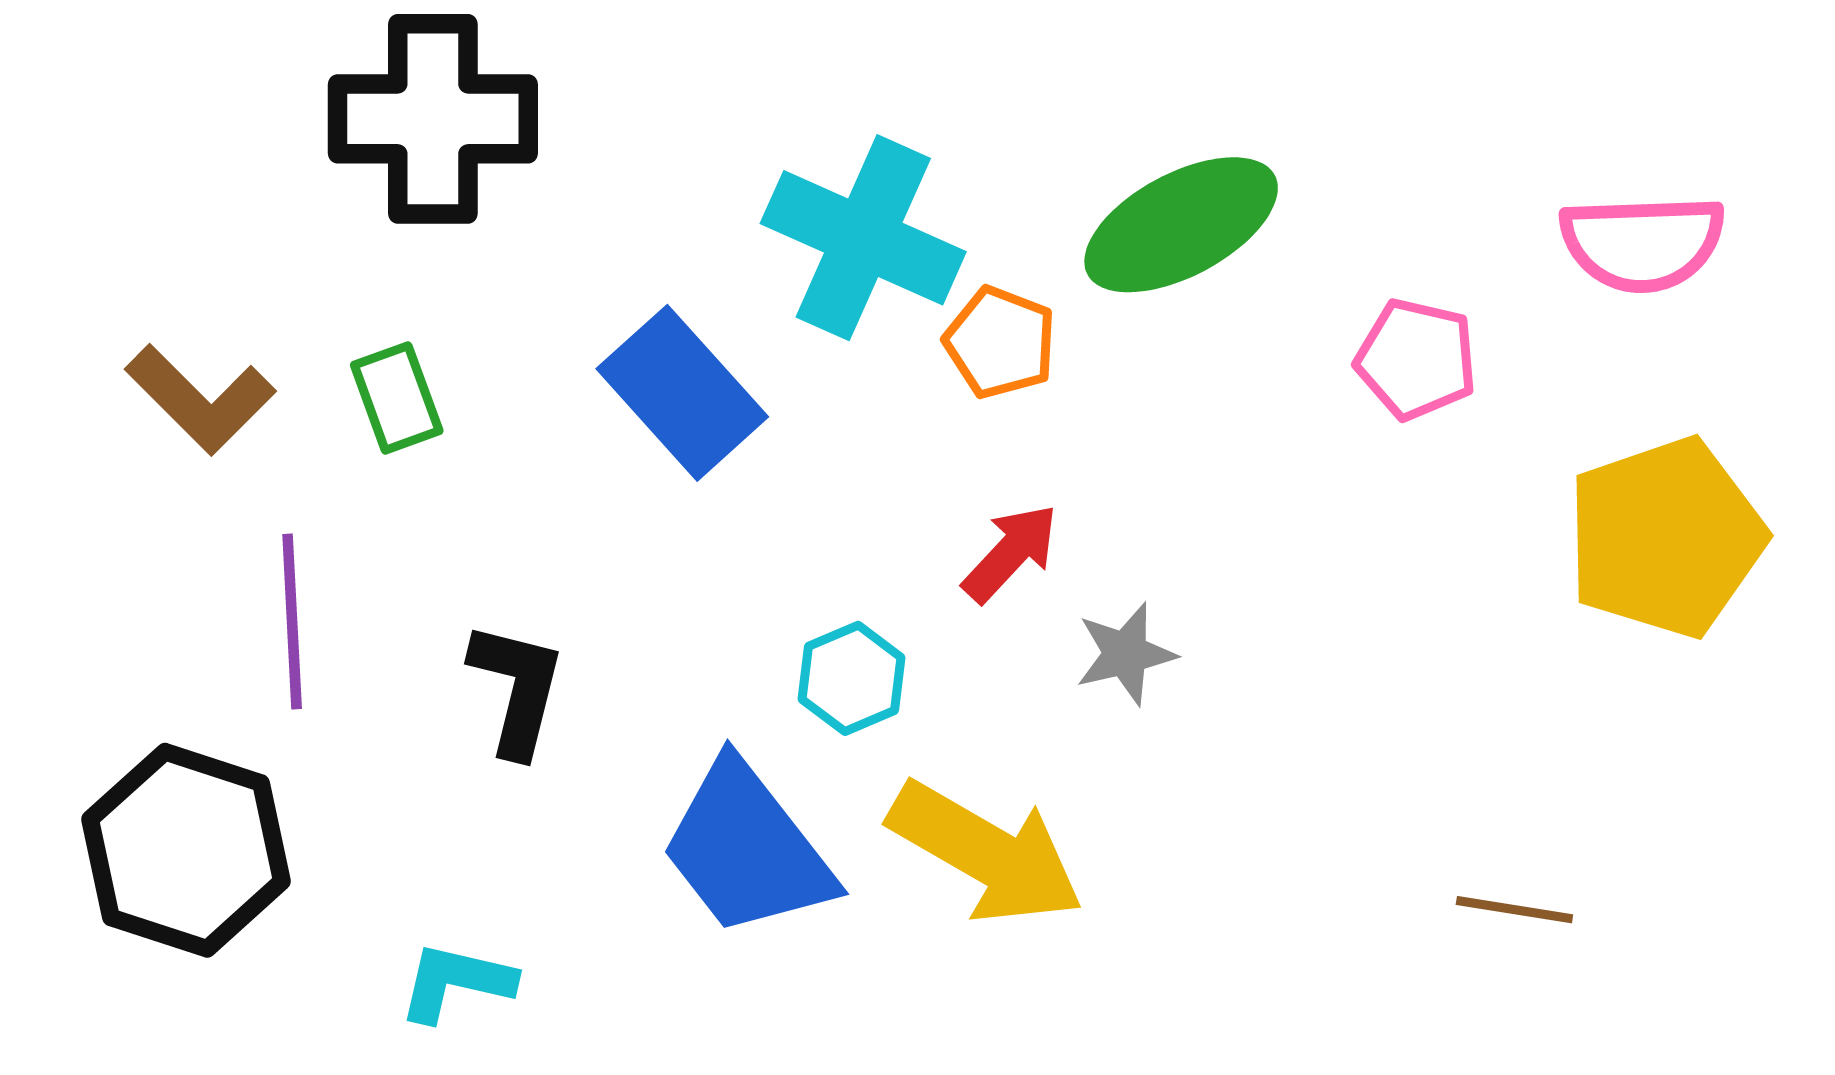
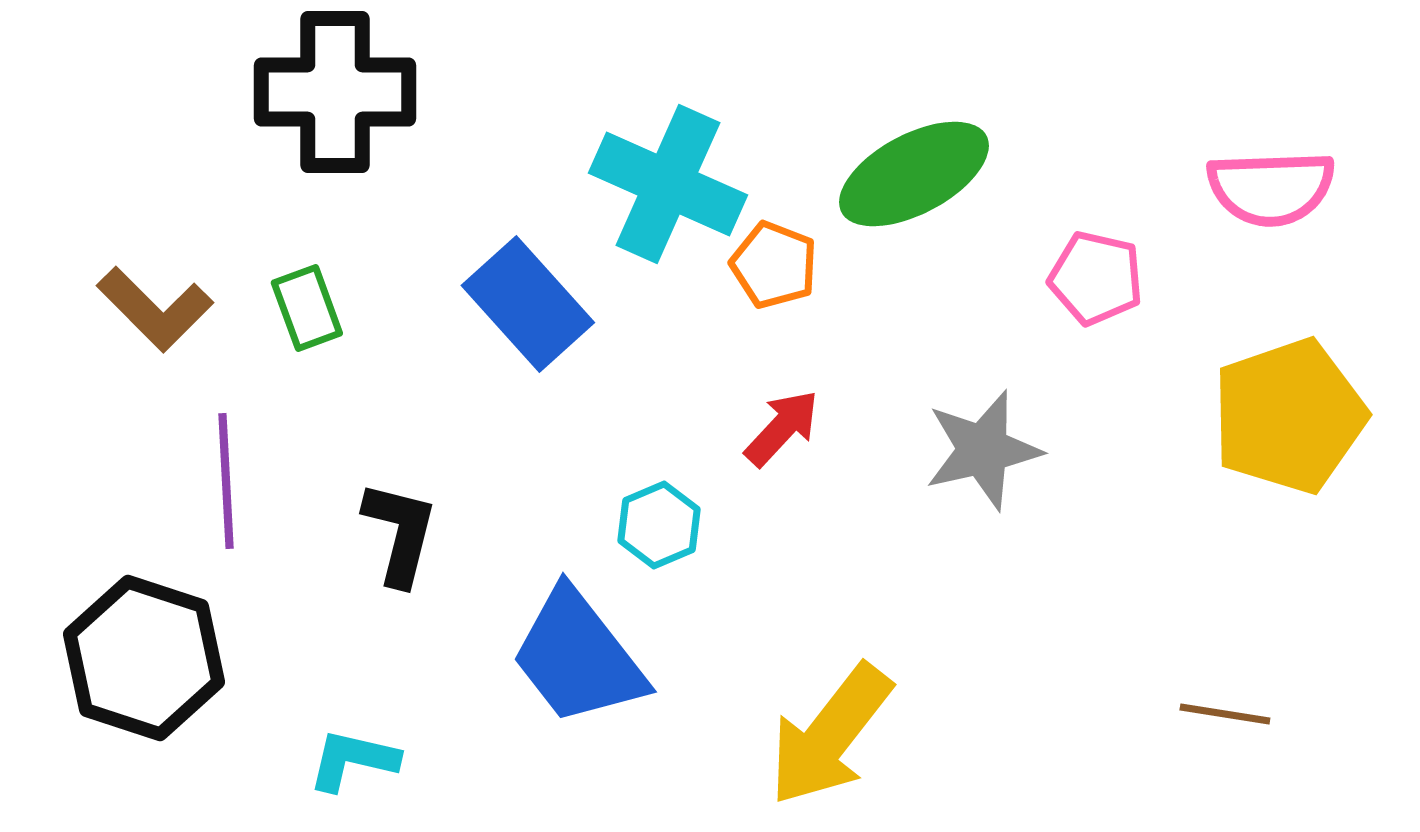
gray star: (1126, 654) -> (983, 450), moved, size x1.5
yellow arrow: (986, 853) -> (830, 735), moved, turned 98
brown line: (1514, 910) -> (1225, 714), moved

